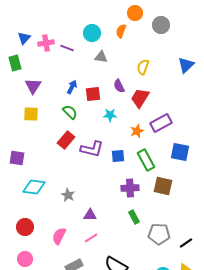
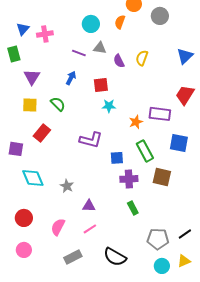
purple line: (67, 48) -> (79, 53), moved
purple semicircle: (119, 86) -> (119, 61), moved
red square: (93, 94) -> (101, 85), moved
red trapezoid: (140, 98) -> (185, 95), moved
green semicircle: (70, 112) -> (58, 104), moved
purple rectangle: (161, 123) -> (160, 114), turned 35
red rectangle: (66, 140) -> (42, 133), moved
blue square: (118, 156) -> (117, 158), moved
cyan diamond: (34, 187) -> (33, 178), turned 60
gray pentagon: (159, 234) -> (158, 239), moved

